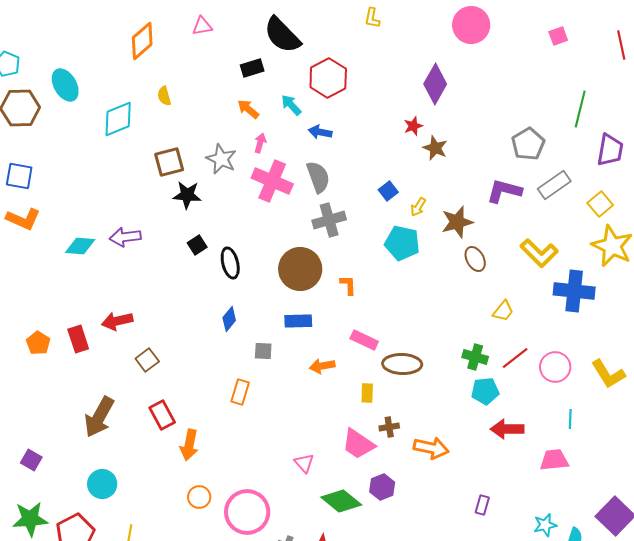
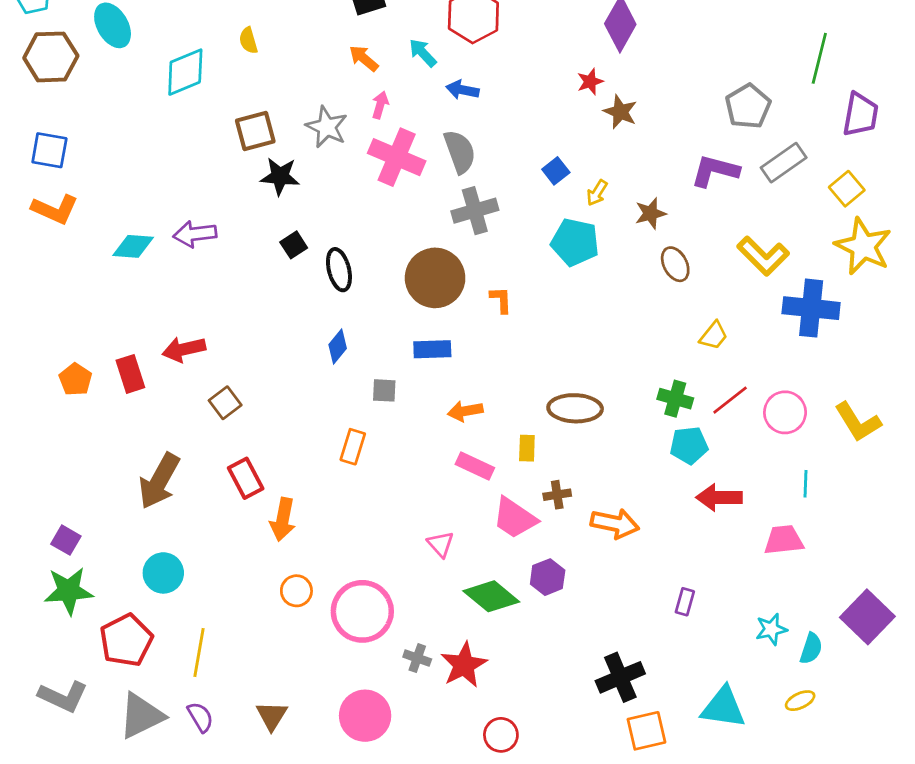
brown star: (457, 222) -> (651, 213), size x0.7
pink rectangle: (364, 340) -> (475, 466), moved
green star: (30, 519) -> (69, 591), moved

